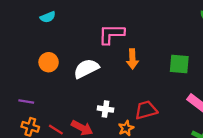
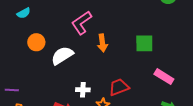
pink L-shape: (111, 34) -> (82, 23), turned -30
orange circle: (49, 62) -> (36, 42), moved

